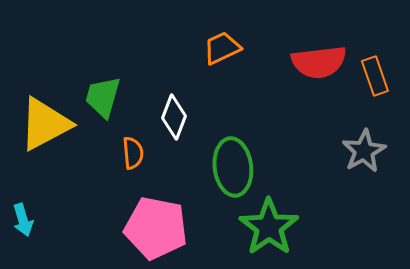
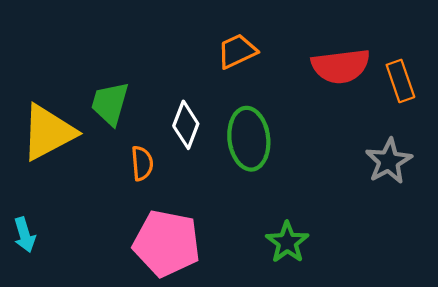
green ellipse: (233, 167) -> (249, 139), moved
green star: (269, 227) -> (287, 242), size x0.7

